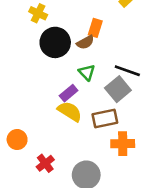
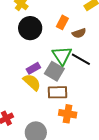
brown semicircle: (85, 42) -> (79, 33), moved
green triangle: (87, 72) -> (62, 55), moved, size x1.5
gray square: (118, 89) -> (54, 71), moved, turned -30

